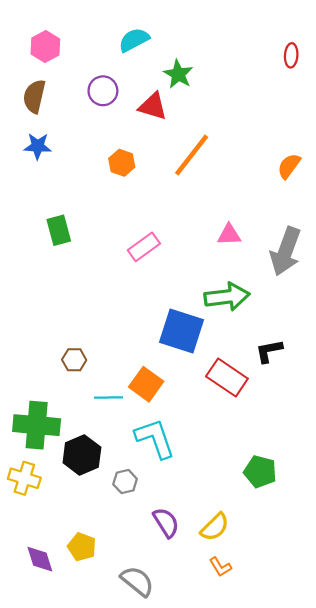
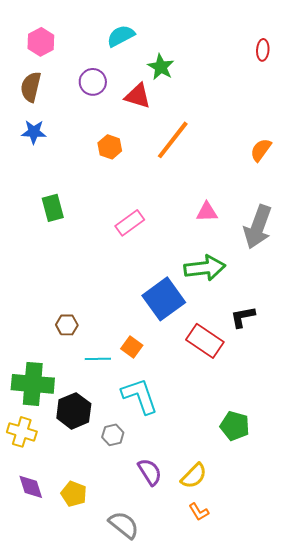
blue square: (182, 331) -> (164, 299), turned 36
orange square: (146, 384) -> (132, 347), size x0.7
purple diamond: (40, 559) -> (31, 487), moved

